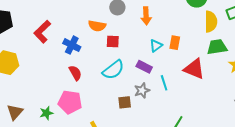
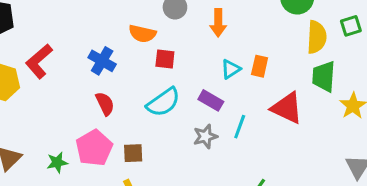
red L-shape: (42, 32) -> (39, 61), moved
green trapezoid: (217, 47) -> (324, 76), turned -80
cyan line: (164, 83) -> (240, 127), turned 35
pink pentagon: (70, 102) -> (94, 148), turned 30
brown square: (125, 102) -> (133, 153), moved

